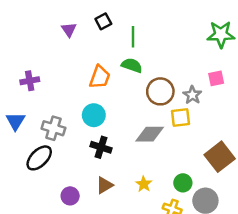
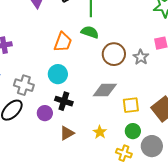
yellow square: (181, 118) -> (131, 105), moved
purple circle: (70, 196) -> (45, 113), moved

